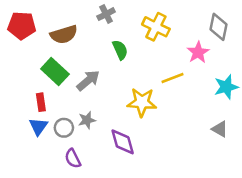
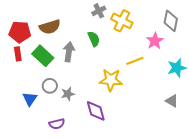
gray cross: (106, 14) -> (99, 11), moved
red pentagon: (22, 26) -> (20, 32), moved
gray arrow: (88, 81) -> (69, 52), moved, turned -42
red rectangle: (41, 102) -> (18, 54), moved
gray circle: (64, 128) -> (50, 86), moved
purple semicircle: (73, 158) -> (57, 124), turned -77

